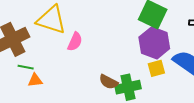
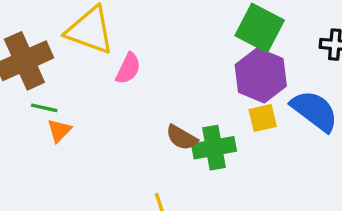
orange triangle: (35, 80) -> (59, 130), turned -42

